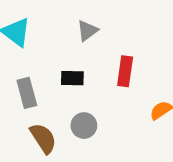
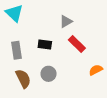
gray triangle: (87, 31) -> (66, 22), moved
red rectangle: (125, 71) -> (77, 44), turned -60

